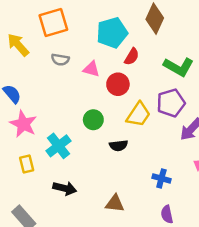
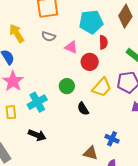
yellow arrow: (18, 45) -> (17, 33), moved
red semicircle: (132, 57) -> (103, 42), turned -40
black semicircle: (118, 146) -> (83, 109), turned 56
brown triangle: (115, 203) -> (90, 153), moved

